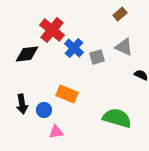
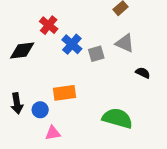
red cross: (52, 30) -> (49, 25), size x0.7
orange rectangle: (67, 94) -> (64, 93), turned -30

